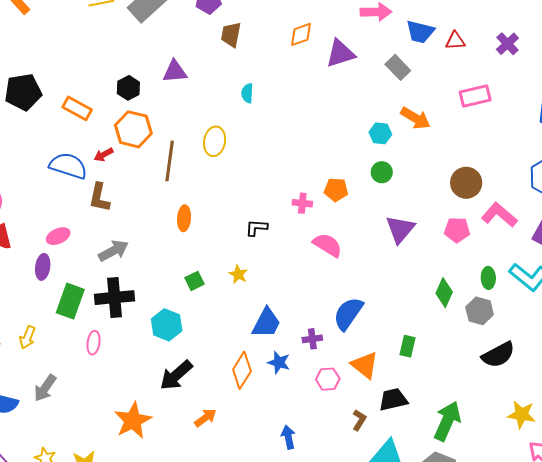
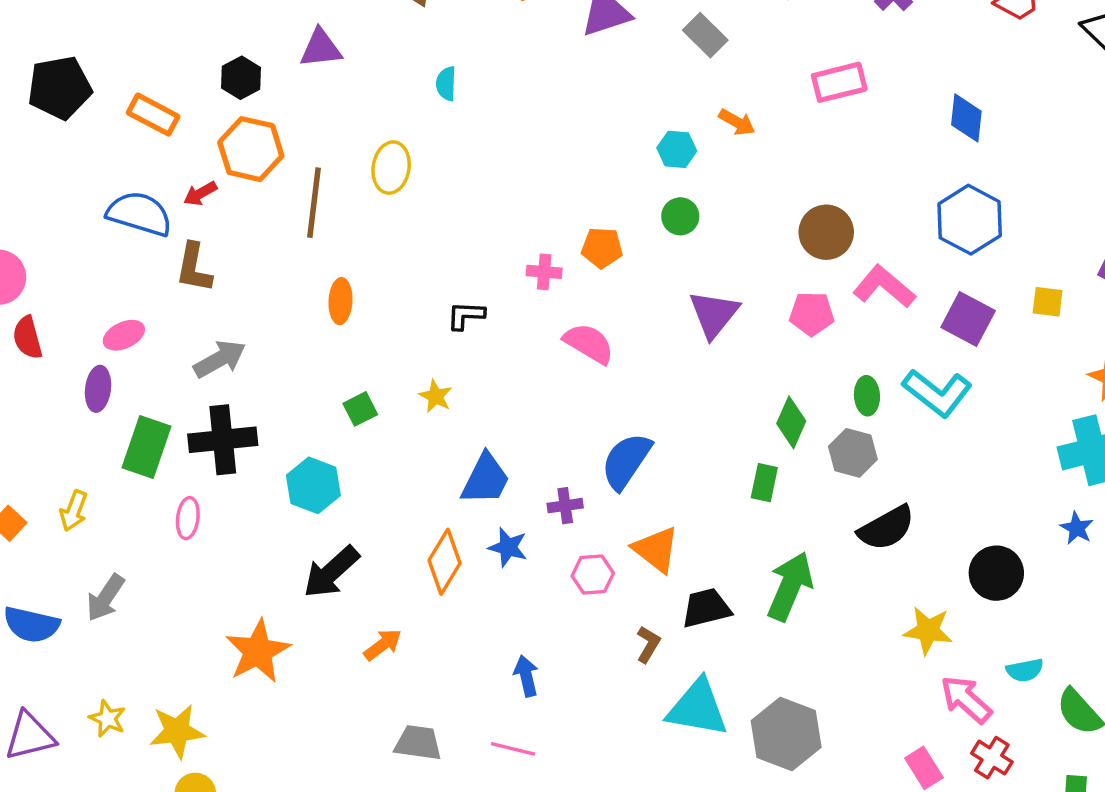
orange arrow: (415, 118) -> (737, 122), size x0.7
green rectangle: (408, 346) -> (764, 483), moved
green arrow: (447, 421) -> (790, 586), moved

